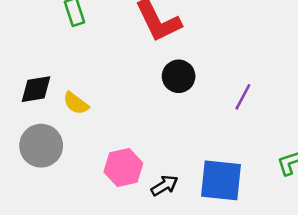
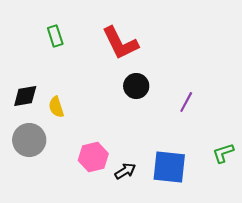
yellow semicircle: (76, 103) -> (56, 107), turned 35

